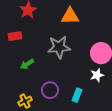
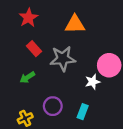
red rectangle: (15, 36) -> (34, 49), moved, turned 56
white star: (97, 75) -> (93, 82), moved

